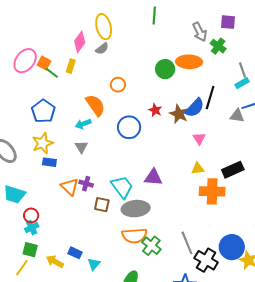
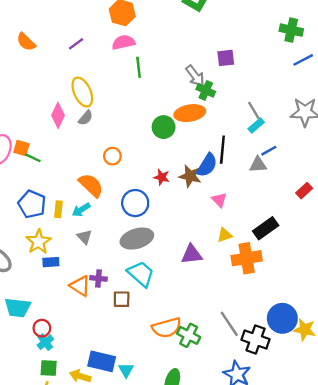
green cross: (218, 46) -> (206, 90), moved
yellow rectangle: (71, 66) -> (58, 209), moved
purple triangle: (153, 177) -> (192, 254), moved
gray ellipse: (136, 209) -> (137, 239), moved
blue rectangle: (75, 253) -> (102, 361), size x1.6

